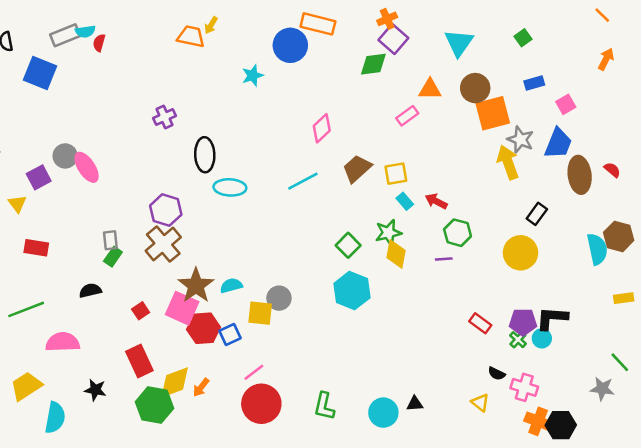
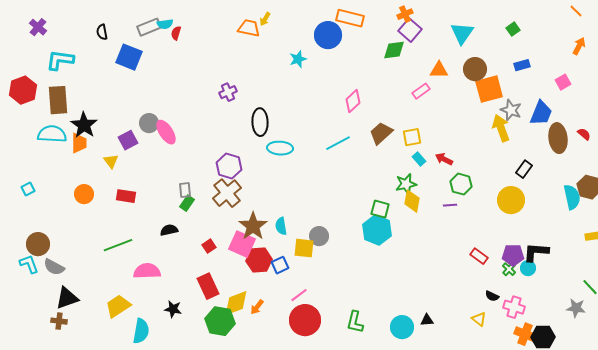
pink square: (566, 104) -> (563, 82), moved
green square: (348, 245) -> (380, 209), moved, turned -30
cyan semicircle: (231, 286) -> (281, 226), turned -84

